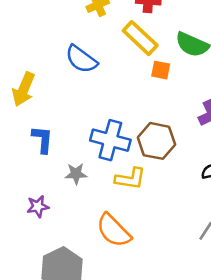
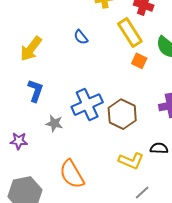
blue semicircle: (81, 59) -> (81, 37), size x0.6
blue cross: (110, 140) -> (87, 105), turned 36
yellow L-shape: (130, 179) -> (131, 161), moved

